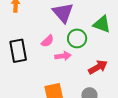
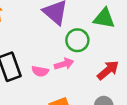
pink semicircle: (48, 41) -> (40, 71), moved, turned 64

